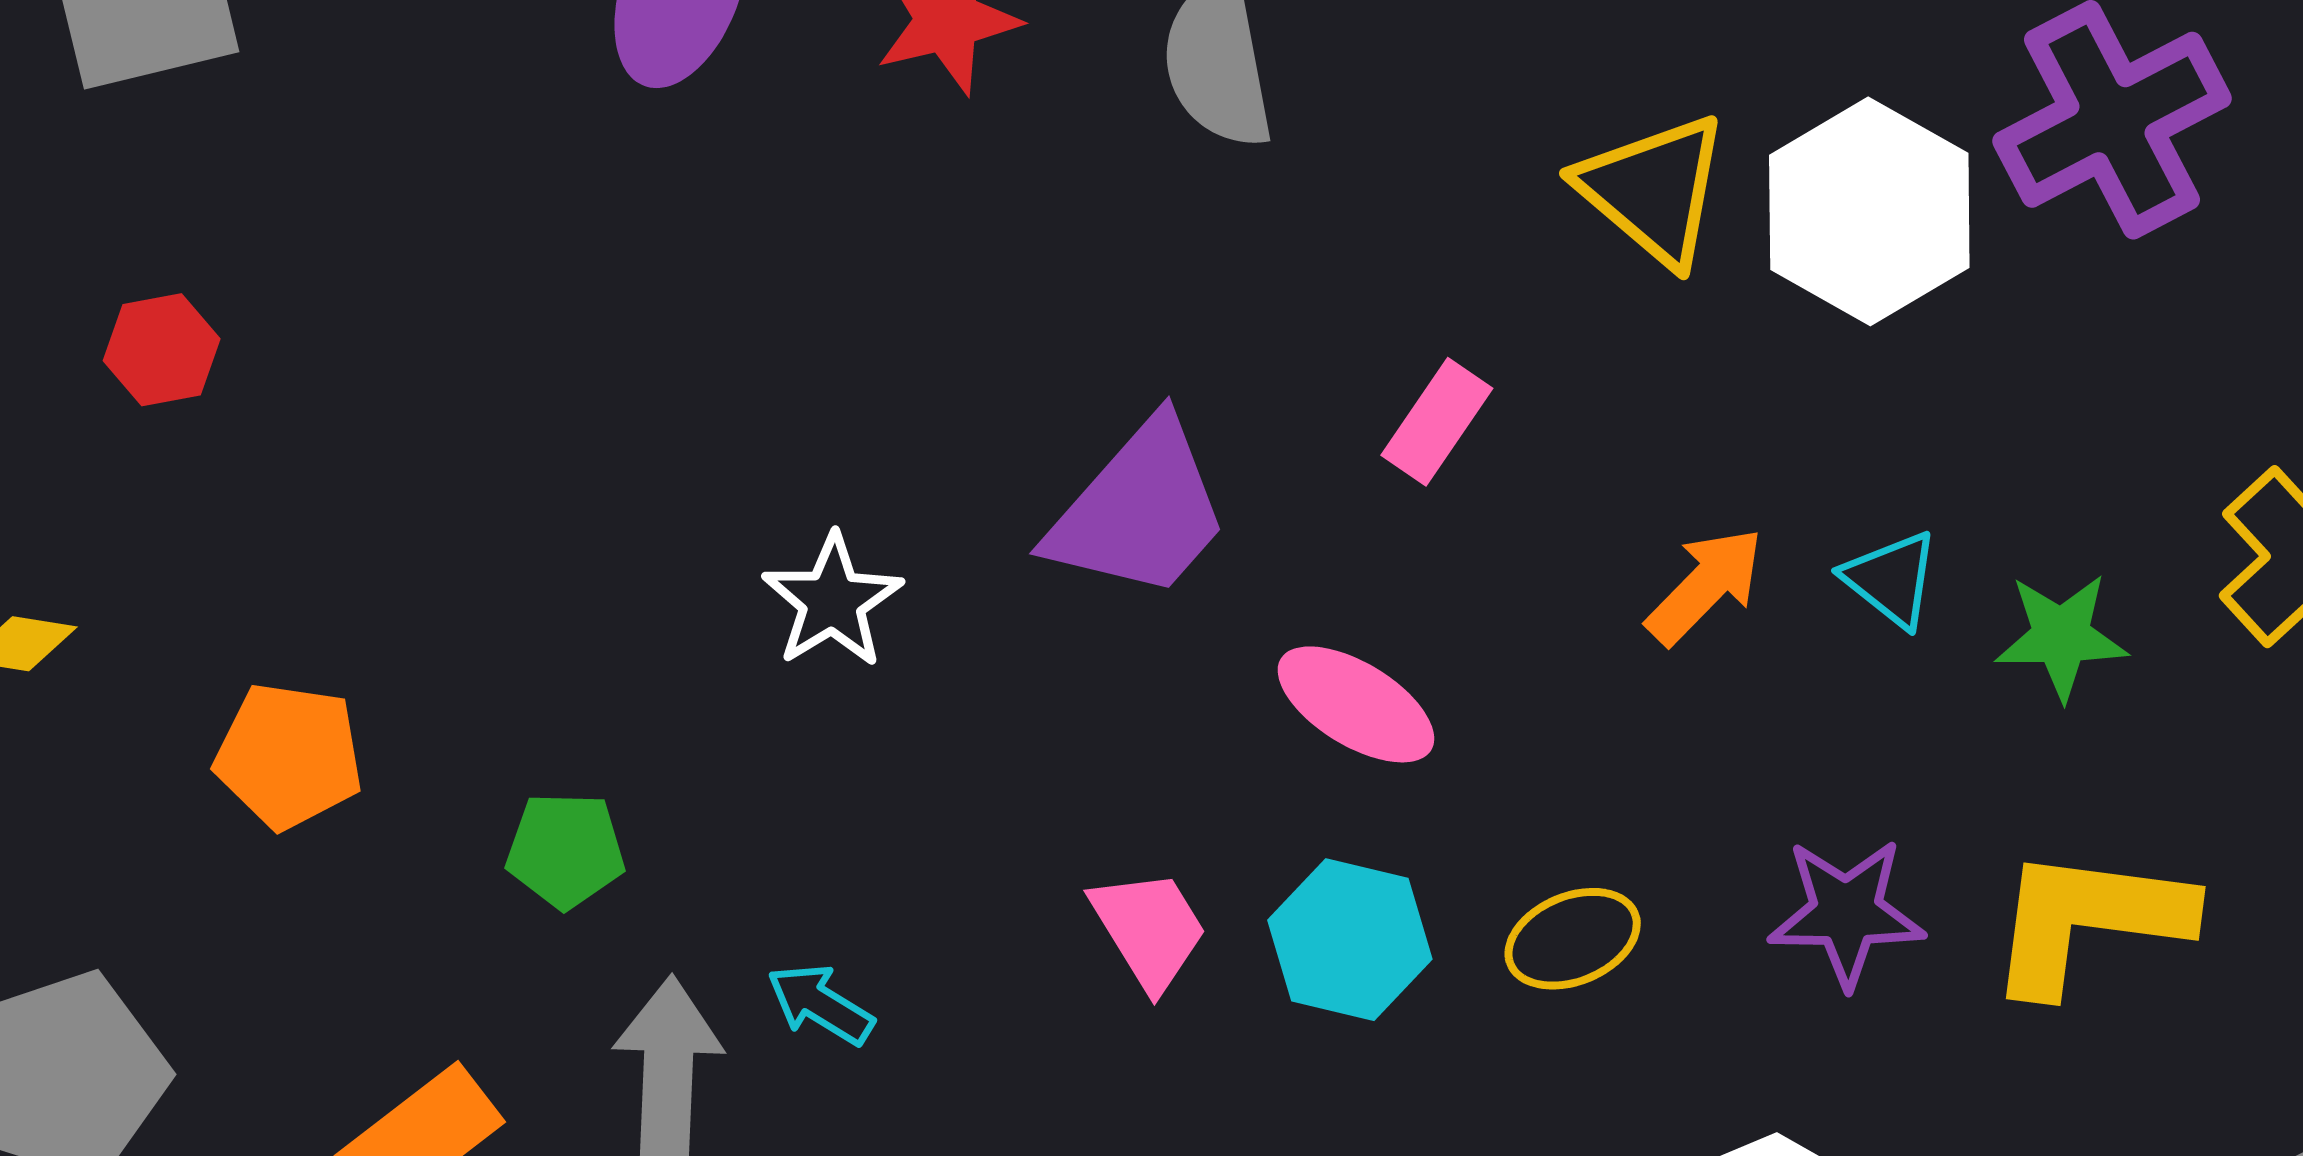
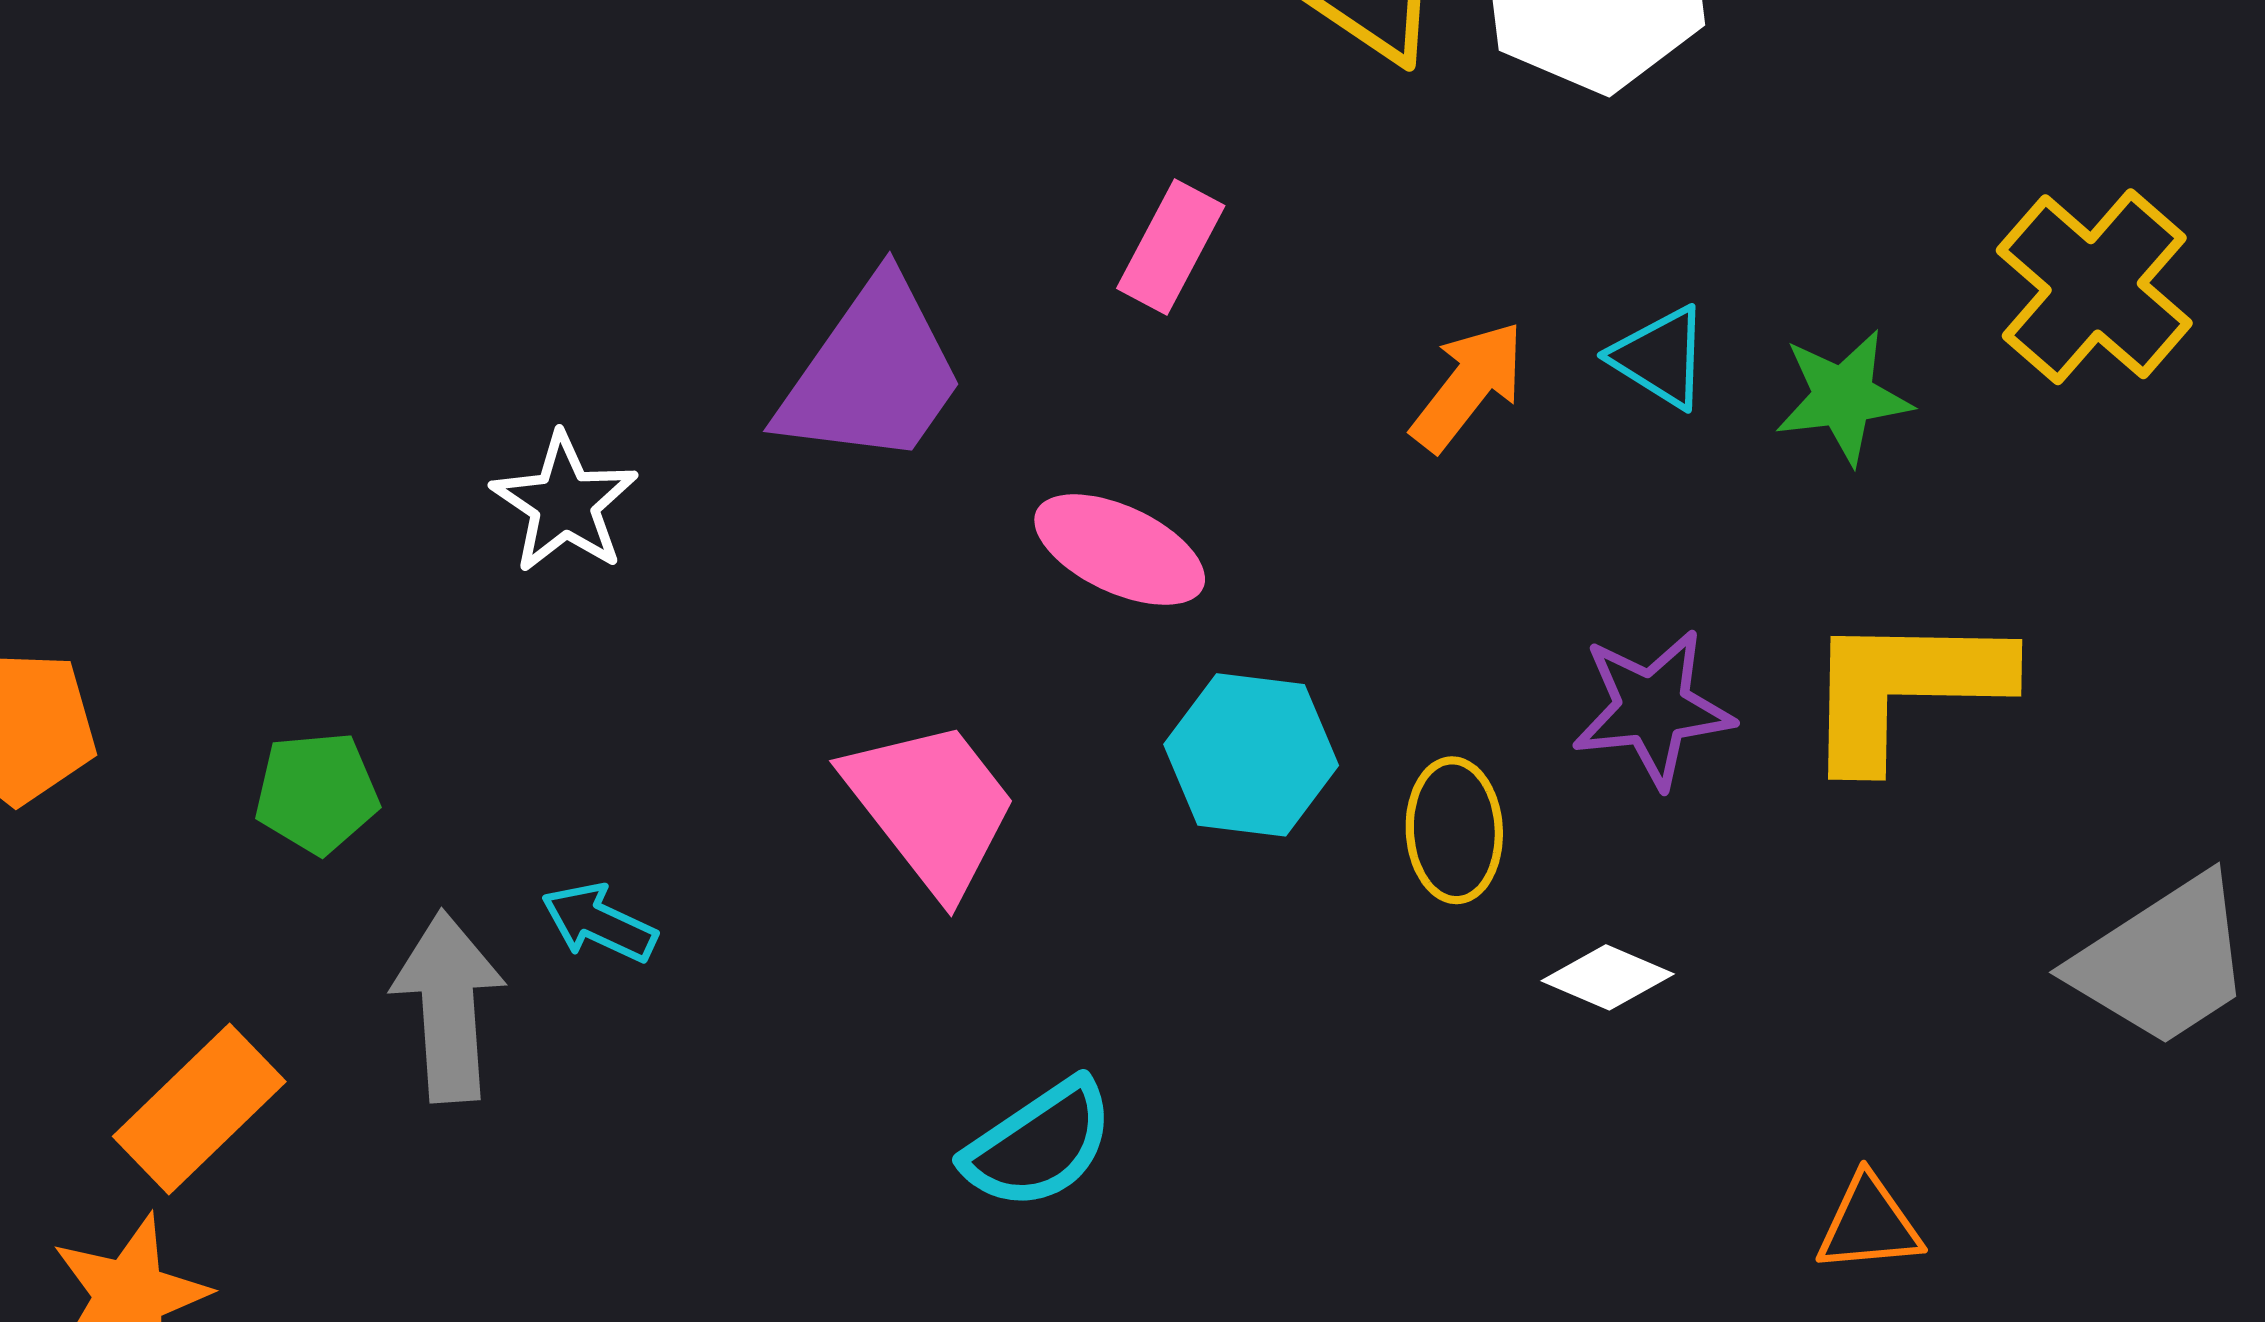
pink trapezoid: (1149, 929) -> (931, 807), size x1.4
yellow ellipse: (1573, 939) -> (1454, 830), moved, turned -64
cyan hexagon: (1350, 940) -> (1251, 755), moved

